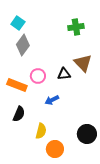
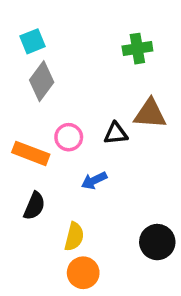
cyan square: (18, 23) -> (33, 41), turned 32
brown triangle: (83, 63) -> (150, 114), turned -42
orange circle: (55, 149) -> (83, 273), moved

